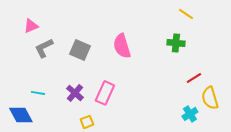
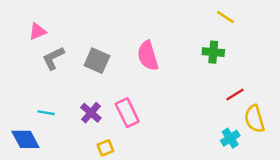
pink rectangle: (105, 93) -> (127, 113), turned -50

